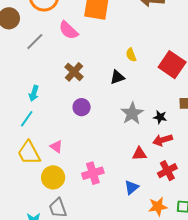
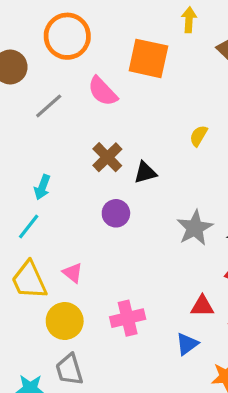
yellow semicircle: (131, 55) -> (199, 136), turned 48
black triangle: (117, 77) -> (145, 173), moved
red triangle: (139, 154) -> (202, 306), moved

